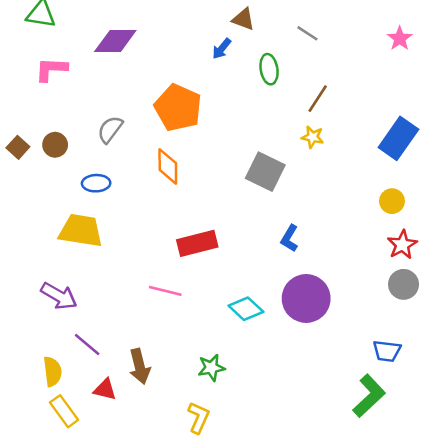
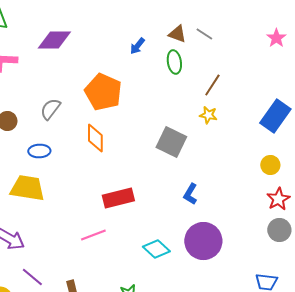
brown triangle: (243, 19) -> (177, 34), moved
pink line: (165, 291) -> (93, 235), turned -35

